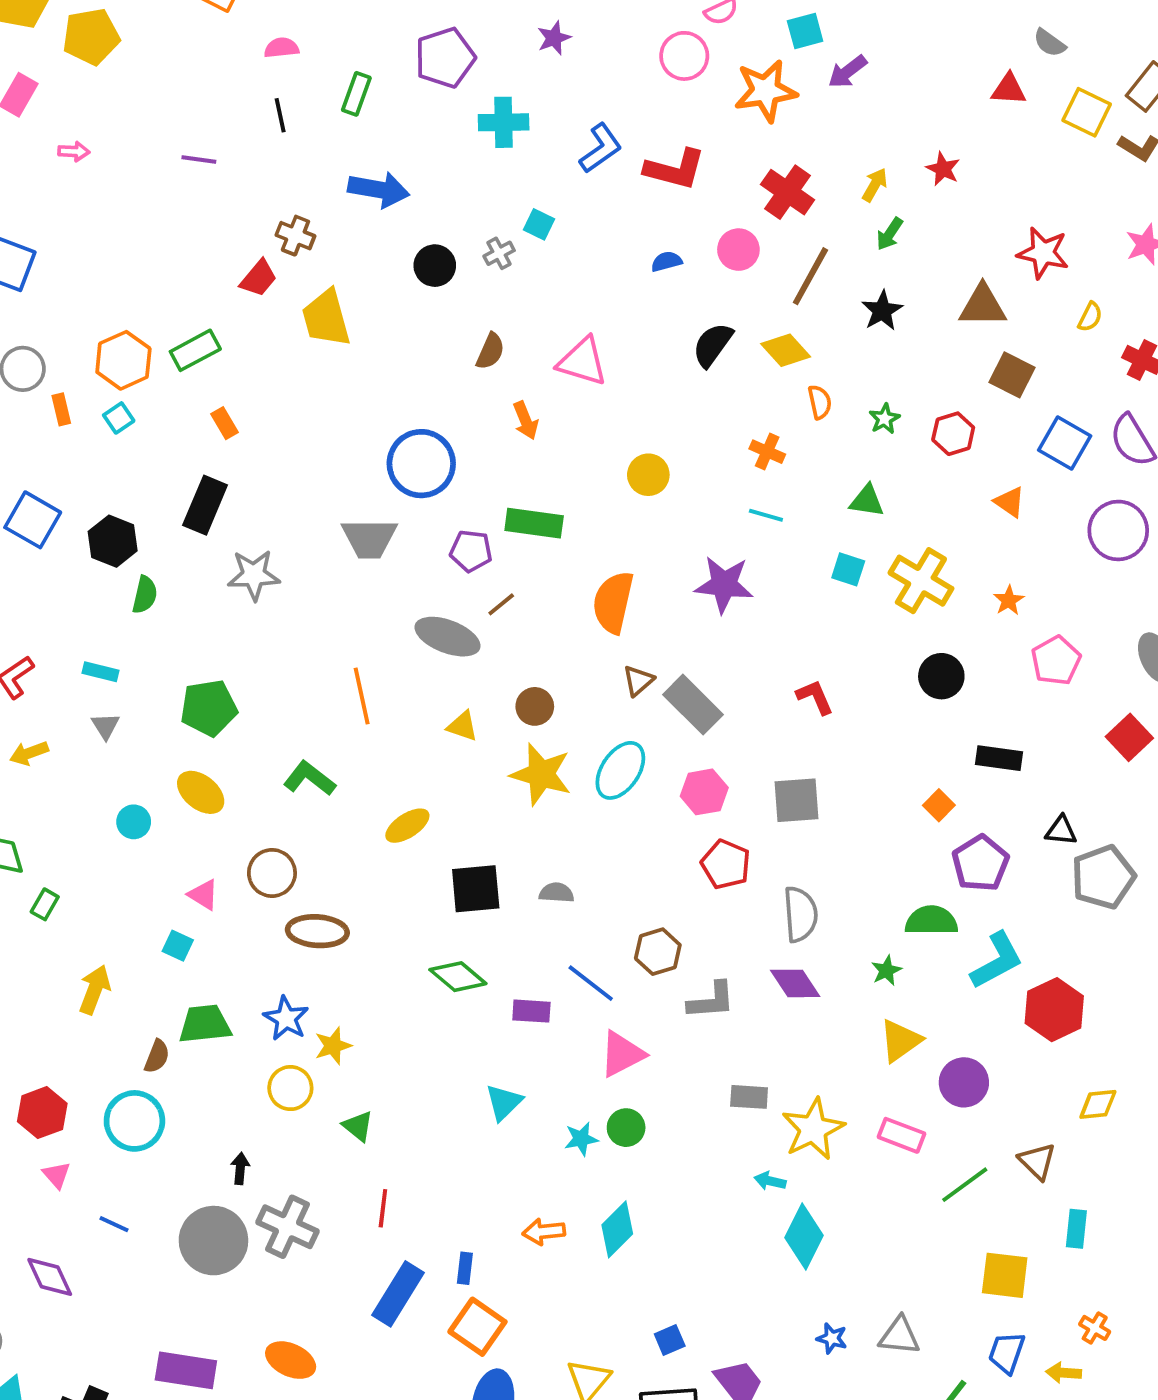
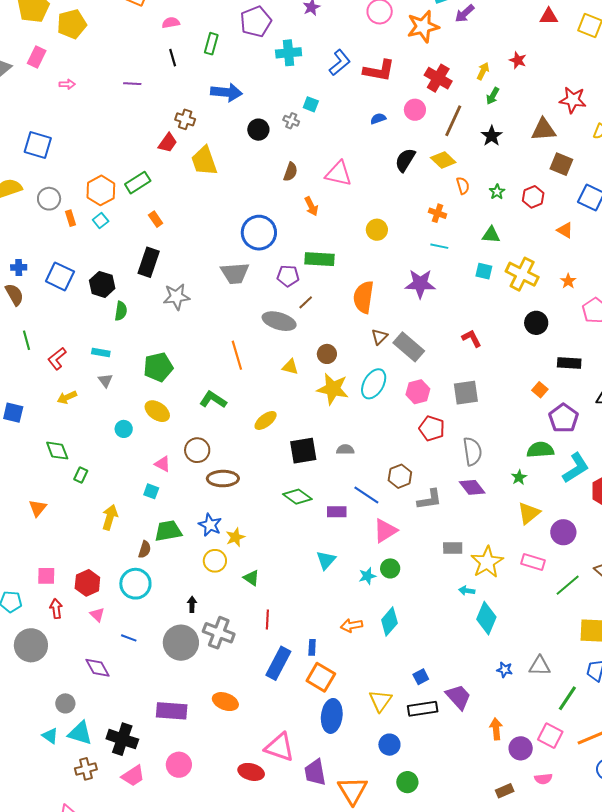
gray cross: (499, 253) -> (291, 121), turned -35

